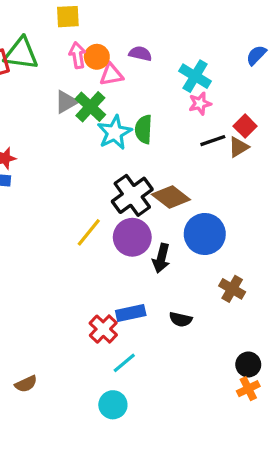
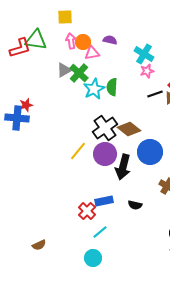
black arrow: (161, 258) -> (123, 167), size x1.4

